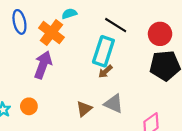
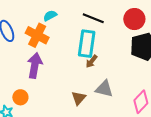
orange circle: (29, 106) -> (20, 97), moved

